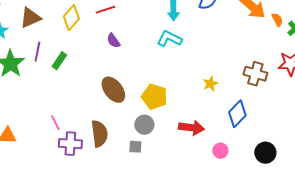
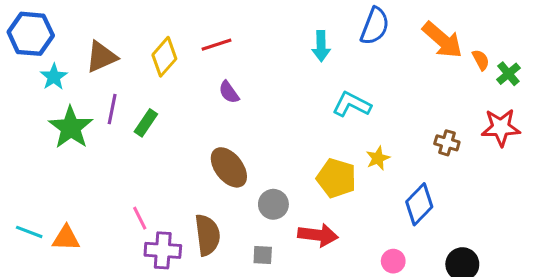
cyan L-shape: (169, 39) -> (352, 104), moved
brown cross: (255, 74) -> (447, 143), size x0.7
yellow pentagon: (154, 97) -> (336, 178), moved
gray circle: (144, 125) -> (273, 204), moved
red arrow: (191, 128) -> (318, 235), moved

